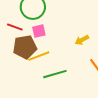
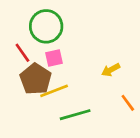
red line: (15, 27) -> (22, 53), turned 35
brown pentagon: (25, 47) -> (36, 79), turned -30

